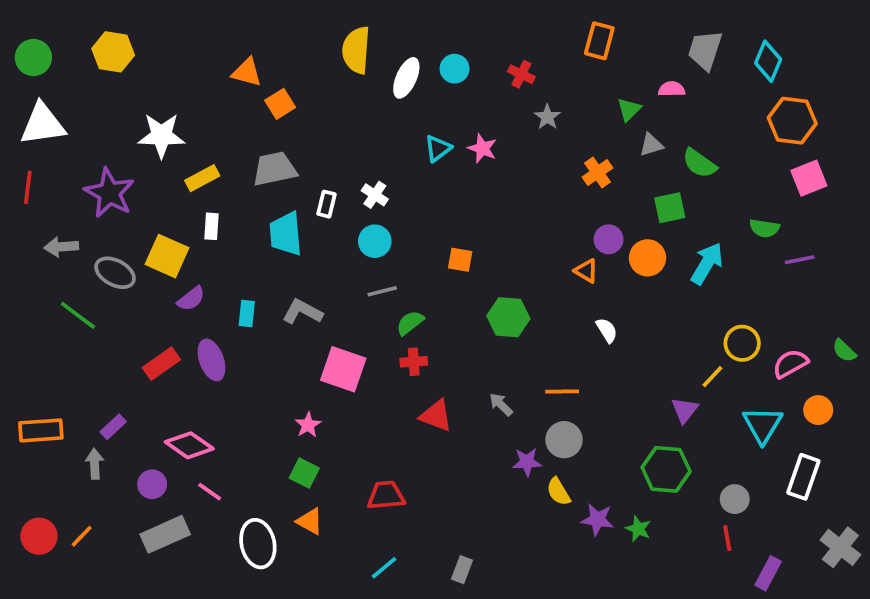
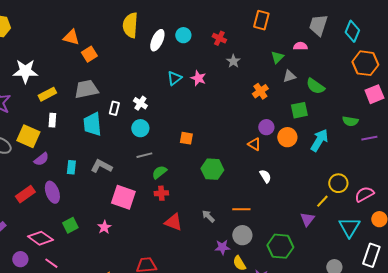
green hexagon: (666, 469) -> (280, 246), moved
green square: (304, 473) -> (70, 225), moved, turned 35

